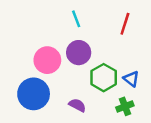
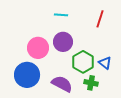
cyan line: (76, 19) -> (61, 15), turned -64
purple semicircle: (77, 105) -> (62, 84), size x1.5
green cross: (125, 106) -> (91, 83), moved, turned 32

